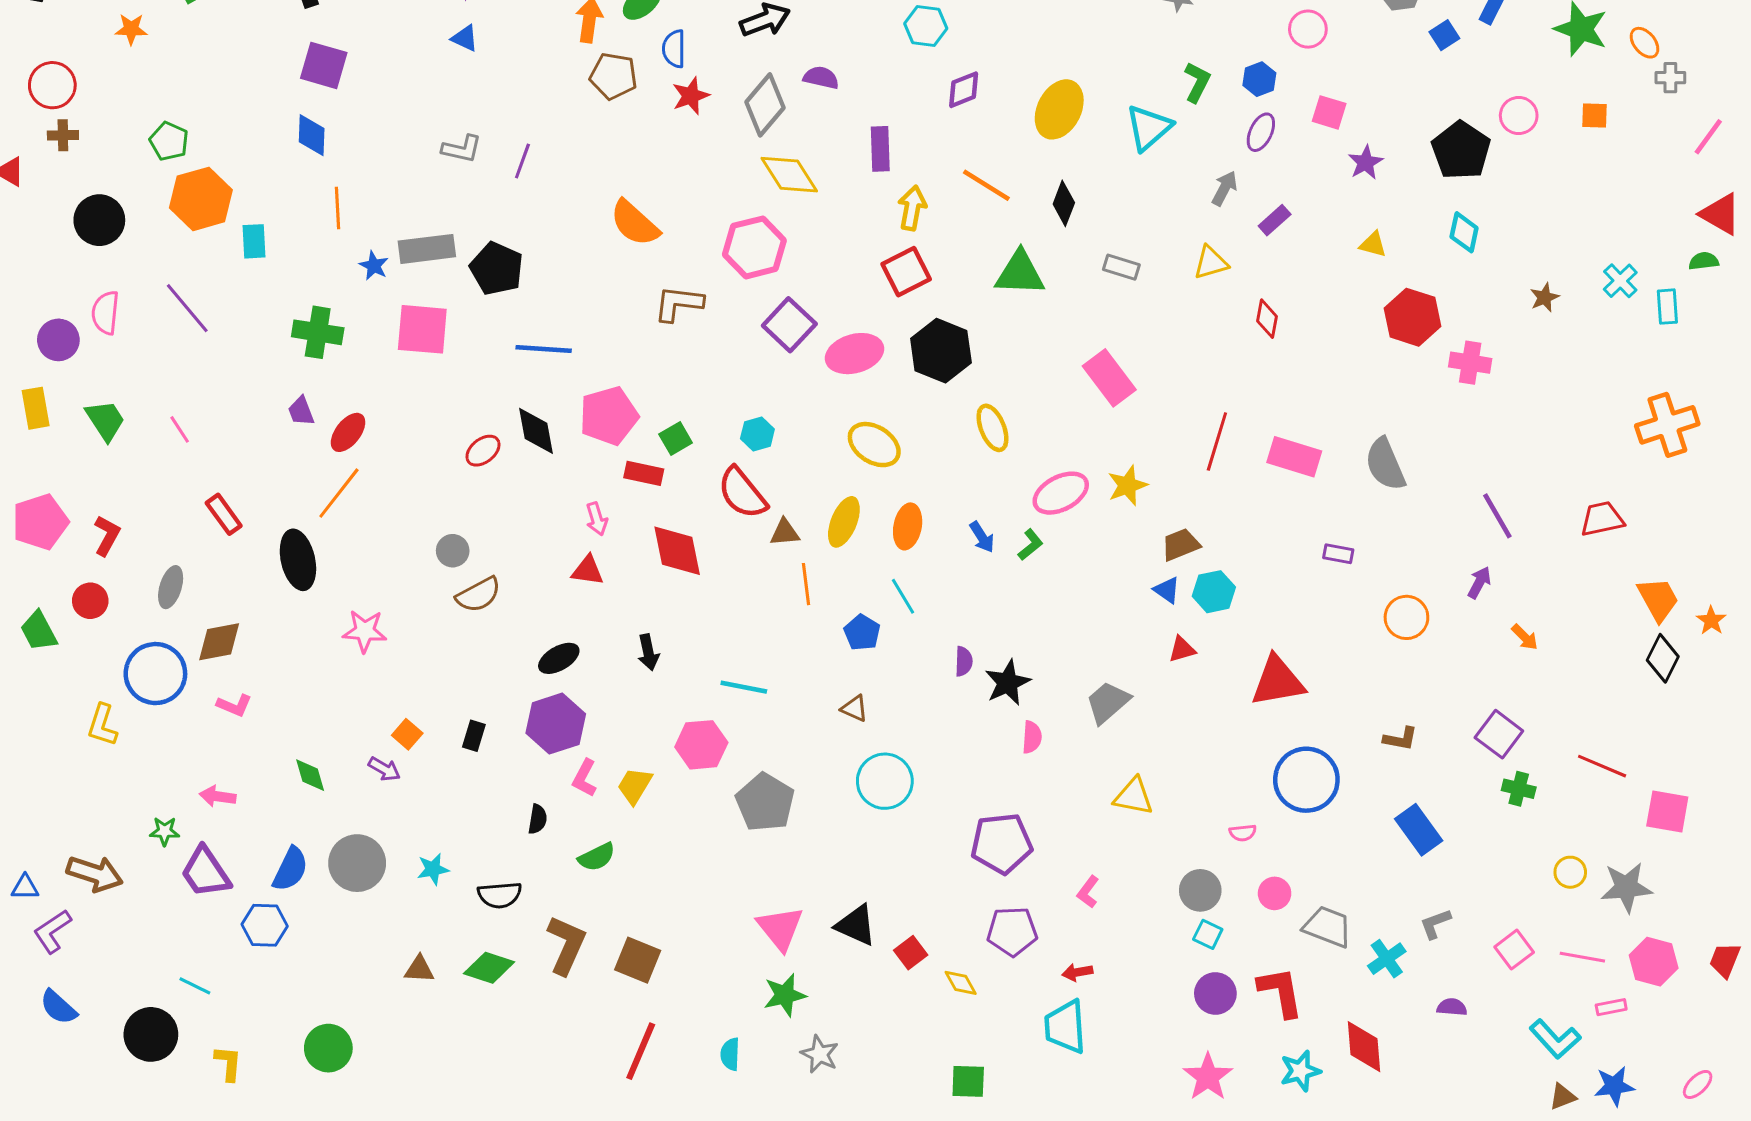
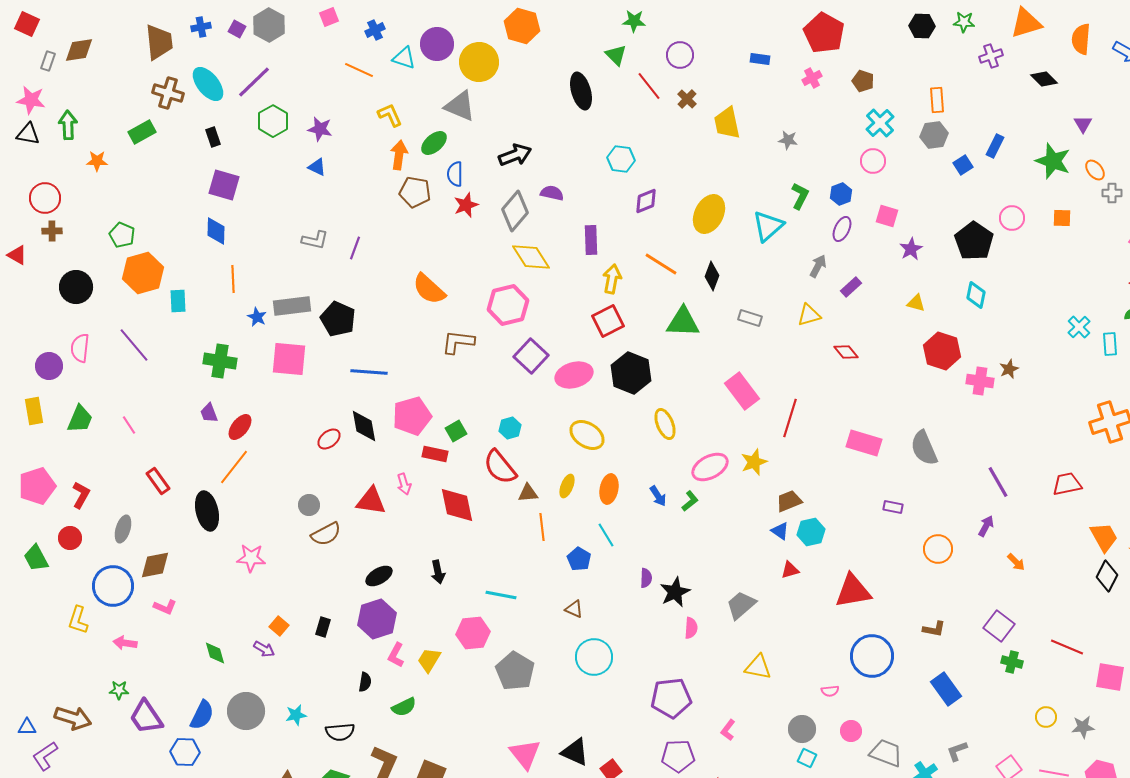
brown star: (1544, 297) -> (1009, 369), moved
red diamond: (1267, 319) -> (846, 352), turned -50
green trapezoid: (105, 420) -> (80, 419), turned 56
red line: (1217, 442) -> (790, 418), moved
yellow ellipse: (844, 522) -> (567, 486), size x0.7
red triangle: (588, 570) -> (371, 501), moved, size x1.4
pink arrow: (218, 796) -> (125, 643), moved
gray star: (1626, 887) -> (1083, 727), size x0.7

